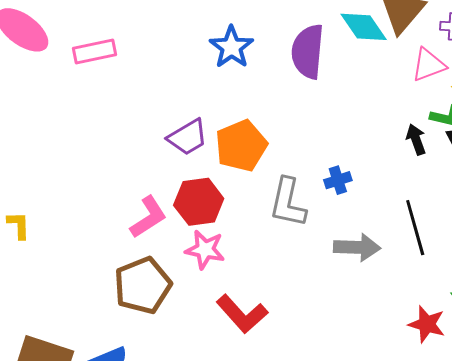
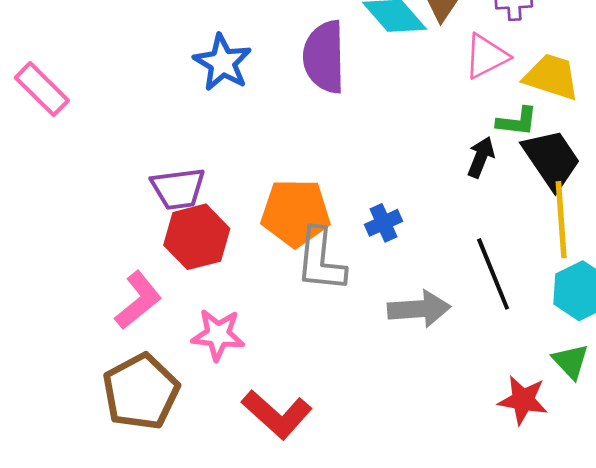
pink rectangle: (95, 52) -> (42, 89), turned 63
purple trapezoid: (188, 137) -> (178, 189), turned 30
black arrow: (416, 139) -> (481, 157), turned 48
orange pentagon: (241, 146) -> (295, 213), moved, turned 30
red hexagon: (199, 202) -> (197, 237), moved

